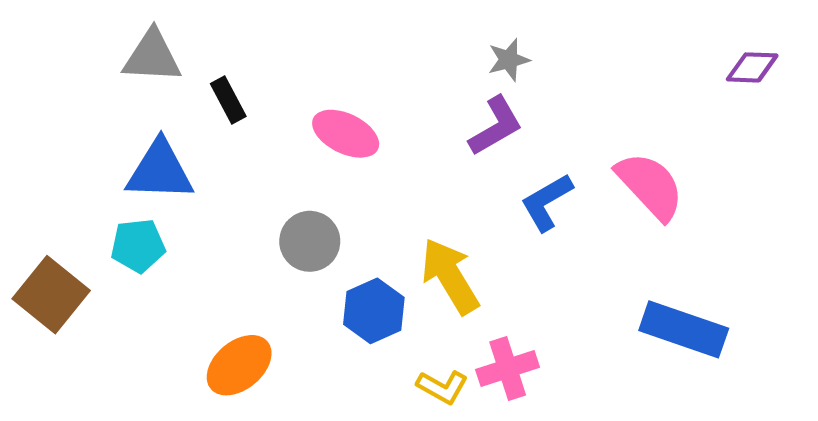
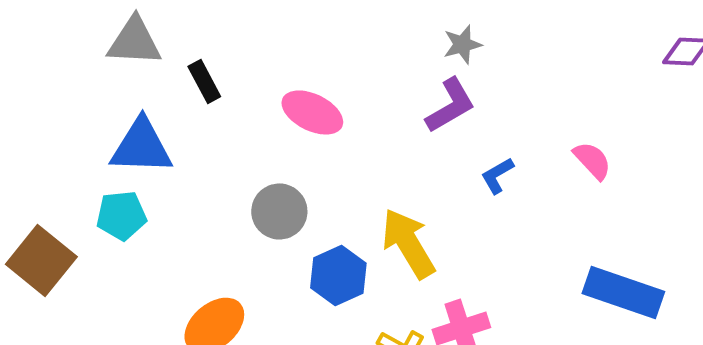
pink semicircle: (650, 186) -> (592, 160), size x0.6
blue L-shape: (547, 202) -> (497, 175), size x0.7

